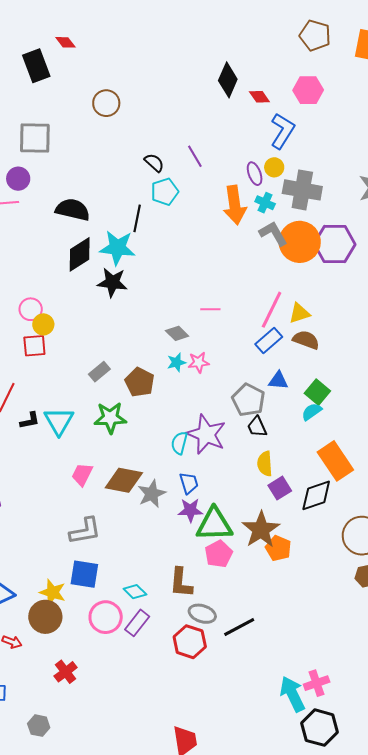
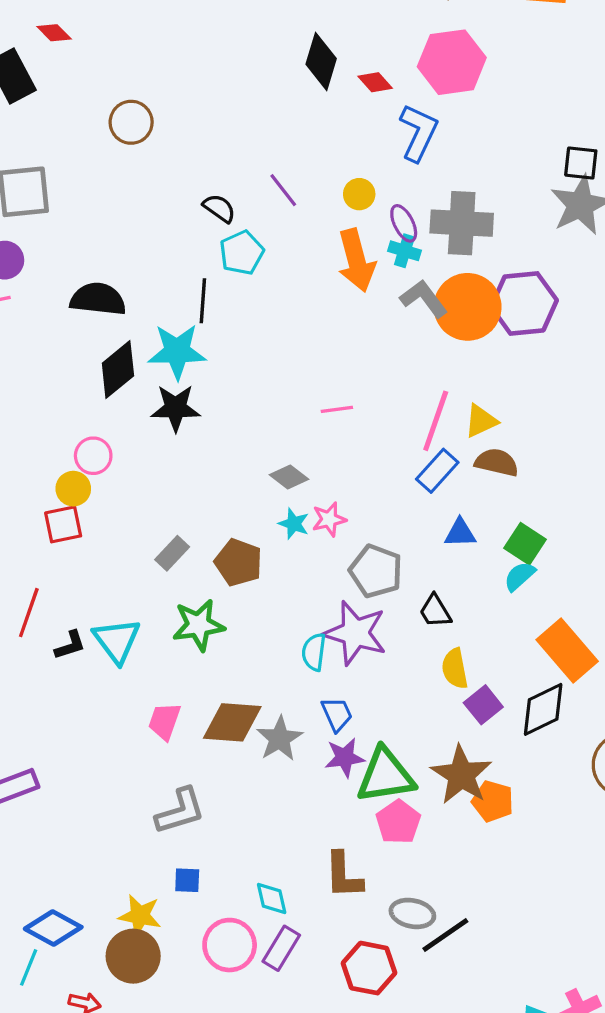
pink hexagon: (308, 90) -> (452, 62), size x1.4
yellow circle: (274, 167) -> (359, 194), moved
purple ellipse: (255, 174) -> (404, 223), moved
pink circle: (31, 309) -> (93, 456), moved
pink line: (210, 309) -> (337, 409), moved
cyan star: (176, 362) -> (294, 524), turned -30
gray pentagon: (248, 400) -> (376, 571), moved
blue square: (84, 574) -> (187, 880), size x0.6
cyan diamond: (135, 592) -> (272, 899), turned 40
gray ellipse: (202, 614) -> (412, 913), moved

